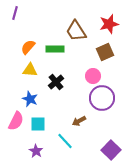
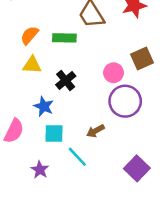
brown square: (105, 52) -> (142, 59), moved
blue star: (30, 99) -> (44, 106), moved
cyan square: (38, 124) -> (54, 134), moved

